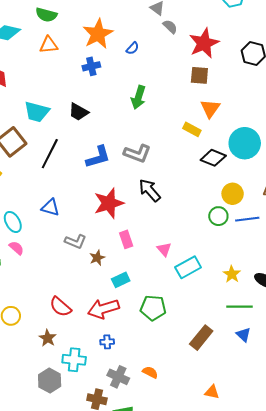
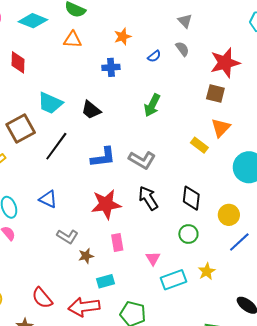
gray semicircle: (170, 27) -> (182, 49), moved
orange star: (98, 34) -> (123, 37), size x0.6
black diamond: (213, 158) -> (191, 198), moved, turned 65
green circle: (218, 216) -> (188, 234), moved
blue line: (247, 219) -> (239, 242), turned -45
yellow star: (232, 274) -> (207, 271), moved

